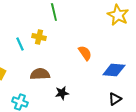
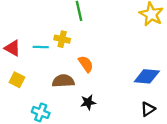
cyan line: (20, 44) -> (41, 47), turned -64
orange semicircle: (85, 53) -> (86, 64), moved

